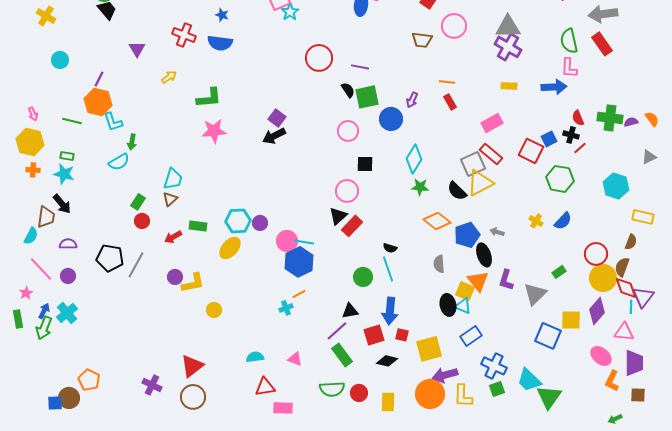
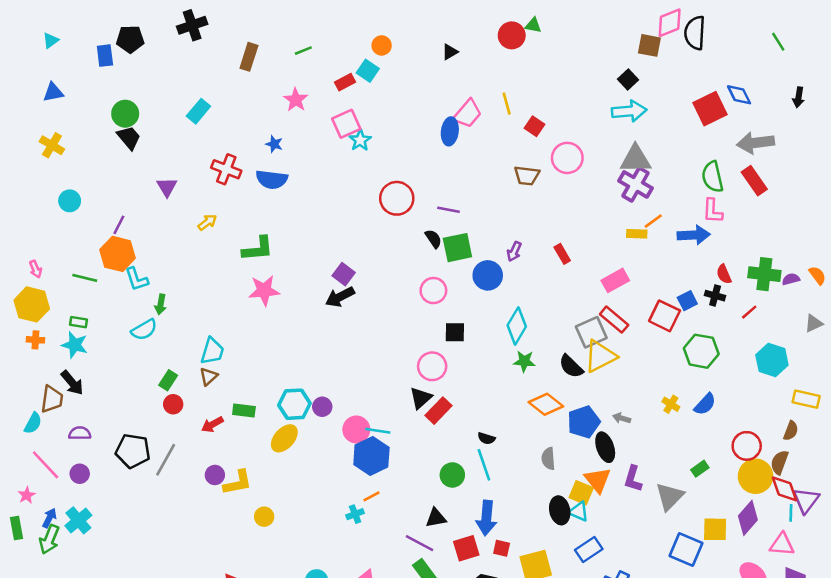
orange line: (447, 82) -> (653, 221), moved, turned -42
red line: (580, 148) -> (749, 312), moved
purple line: (337, 331) -> (419, 543), turned 70

